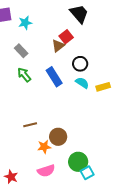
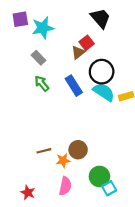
cyan star: (25, 23) -> (43, 28), size x1.5
black circle: (80, 64) -> (102, 72), size x1.5
cyan semicircle: (82, 83) -> (104, 92), size x1.5
brown line: (30, 125) -> (44, 151), moved
pink semicircle: (46, 171) -> (65, 186), turned -60

